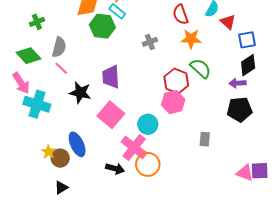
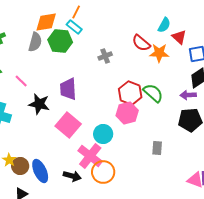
red semicircle: (180, 14) -> (141, 43), moved, turned -30
orange star: (191, 39) -> (159, 53), moved
gray semicircle: (59, 47) -> (35, 42), moved
green semicircle: (201, 68) -> (153, 93), moved
blue ellipse: (77, 144) -> (40, 171), moved

